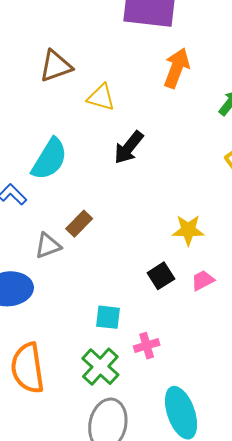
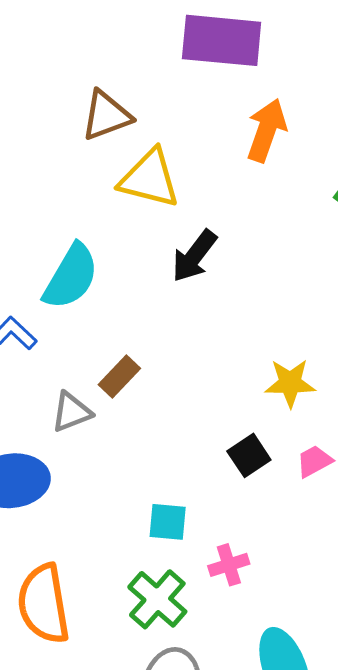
brown triangle: (56, 66) -> (106, 116), moved
yellow triangle: (101, 97) -> (149, 179), size x1.4

